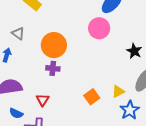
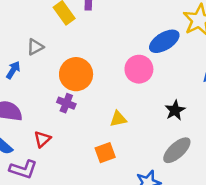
gray triangle: (18, 33) -> (35, 47), turned 40
yellow triangle: (118, 91) -> (118, 119), moved

